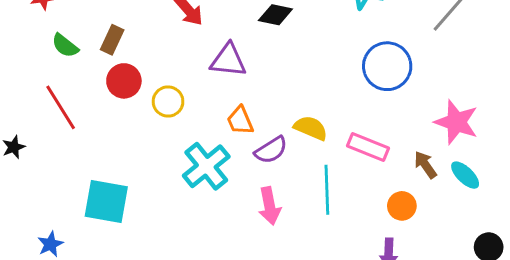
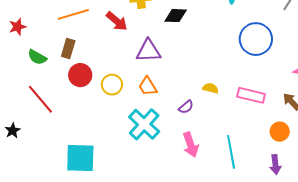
orange trapezoid: (240, 121) -> (148, 86), moved
yellow semicircle: (311, 128) -> (211, 88), size x0.7
purple semicircle: (271, 150) -> (186, 107), size x0.7
cyan line: (327, 190) -> (231, 152), moved

